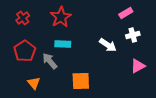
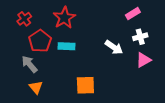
red pentagon: (25, 51) -> (40, 41), moved
gray arrow: (50, 61) -> (30, 64), moved
pink triangle: (138, 66) -> (143, 60), moved

